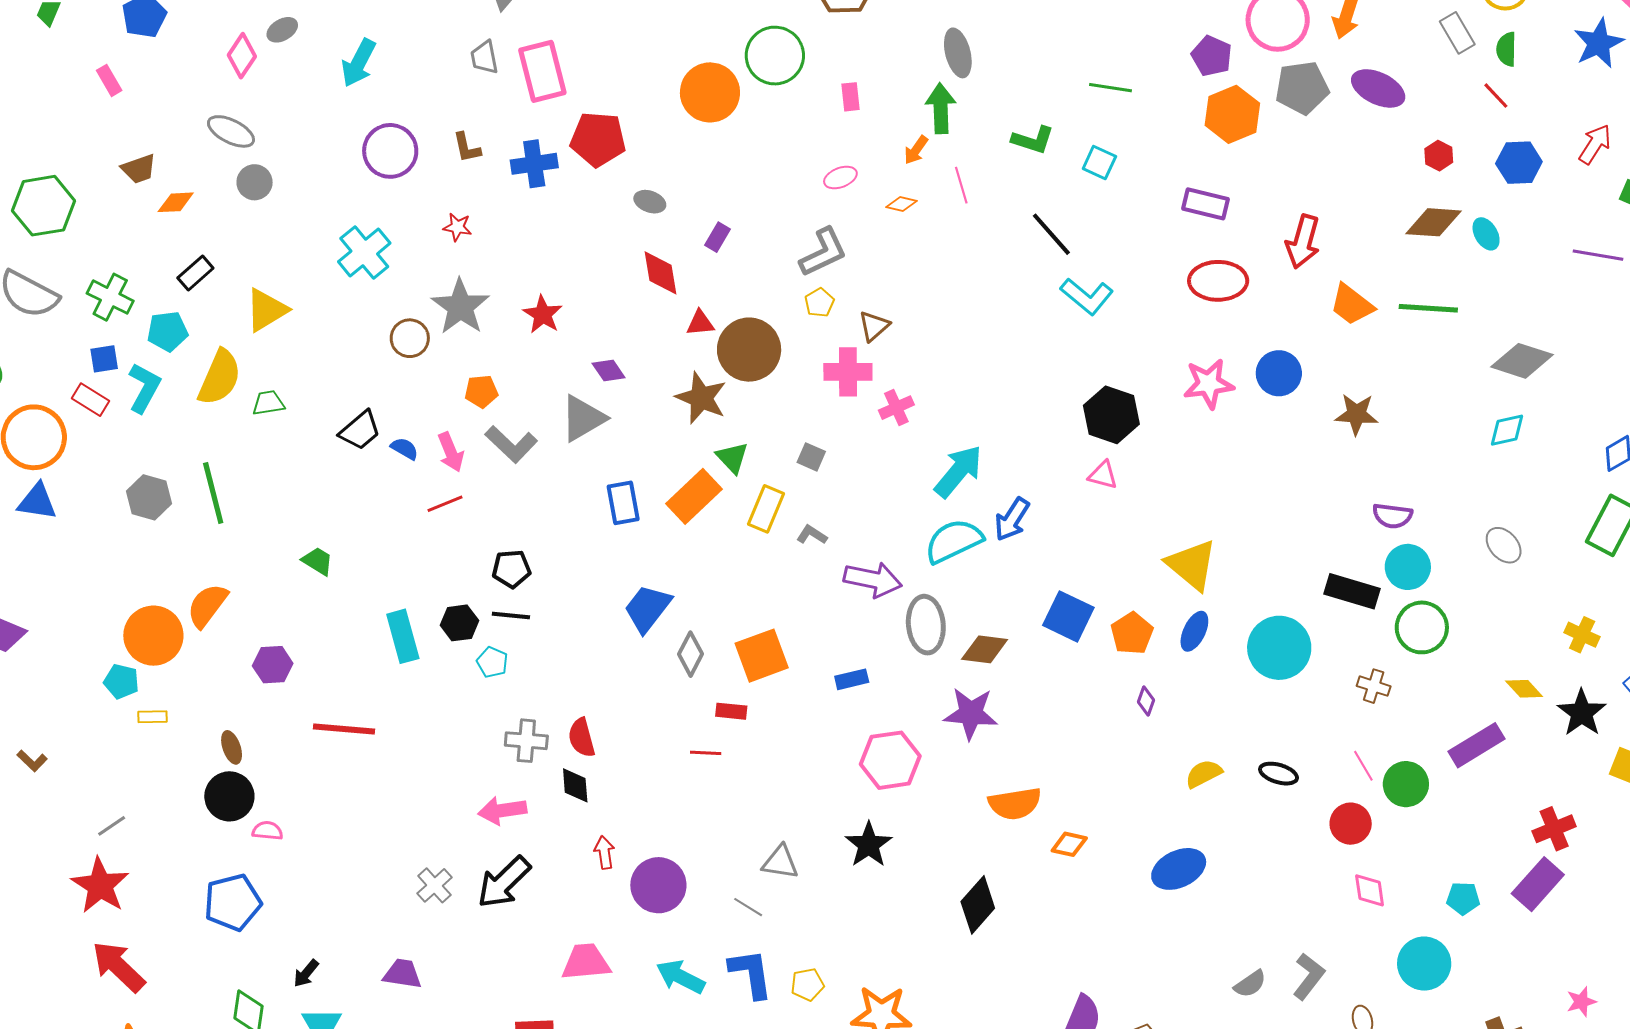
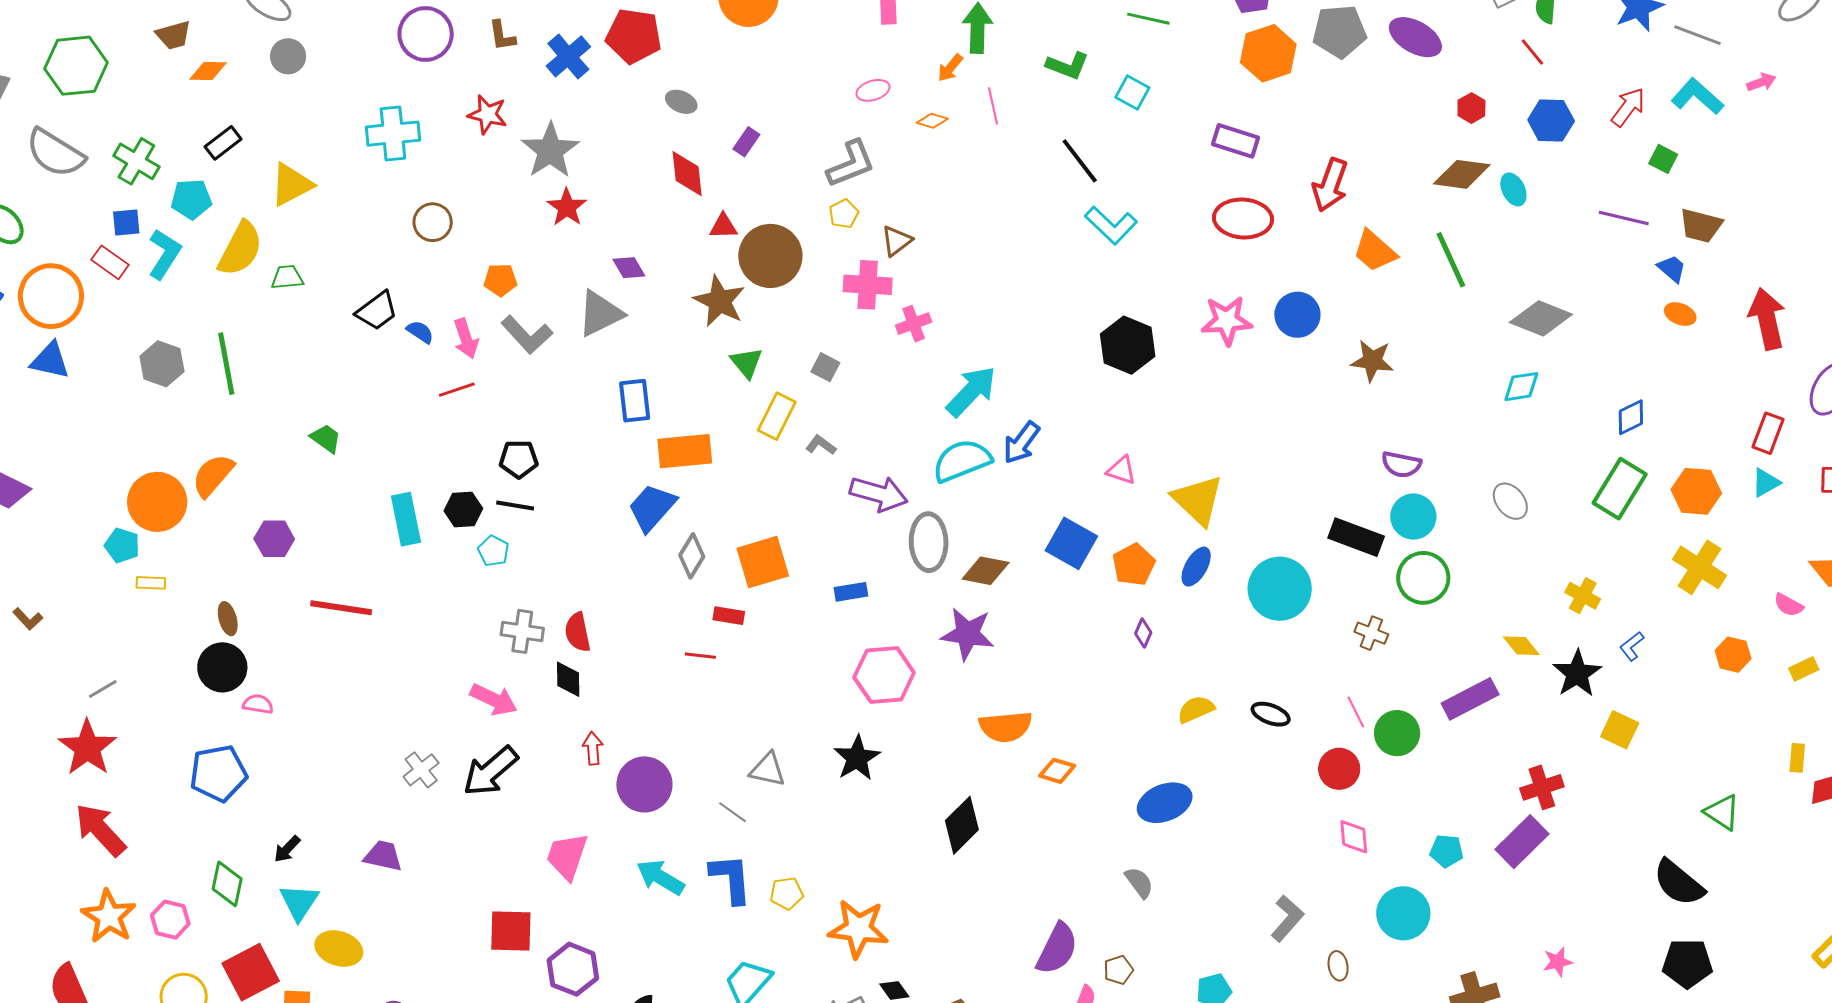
blue cross: (534, 164) -> (568, 56), turned -36
red star: (457, 227) -> (488, 114), size x1.4
cyan cross: (364, 252) -> (393, 134), turned 30
gray star: (460, 307) -> (550, 151), moved
green line: (1428, 308) -> (1451, 260), turned 58
pink triangle: (1103, 475) -> (1122, 470), moved
orange rectangle: (694, 496) -> (685, 451), moved, turned 34
pink arrow: (502, 810) -> (494, 700), turned -150
pink trapezoid: (586, 962) -> (567, 856), turned -70
gray semicircle: (1250, 984) -> (1139, 883), moved, turned -96

